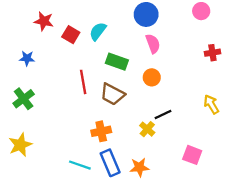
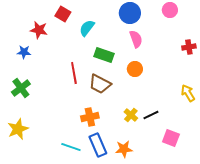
pink circle: (201, 11) -> (170, 10), moved
red star: (44, 21) -> (39, 30), moved
red square: (71, 35) -> (63, 14), moved
black line: (163, 114) -> (151, 115), moved

